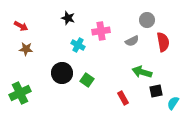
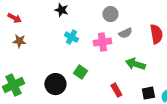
gray circle: (147, 20) -> (110, 14), moved
pink cross: (101, 31) -> (102, 42), moved
black circle: (62, 73) -> (55, 84), moved
black square: (156, 91) -> (148, 93), moved

